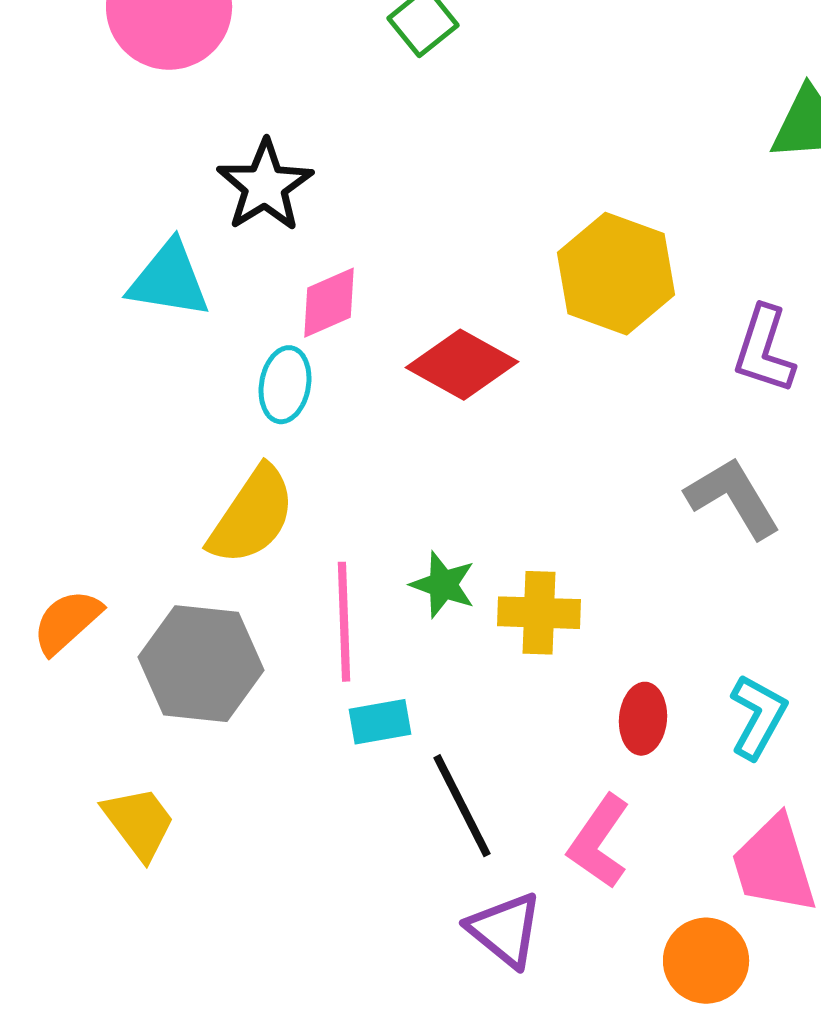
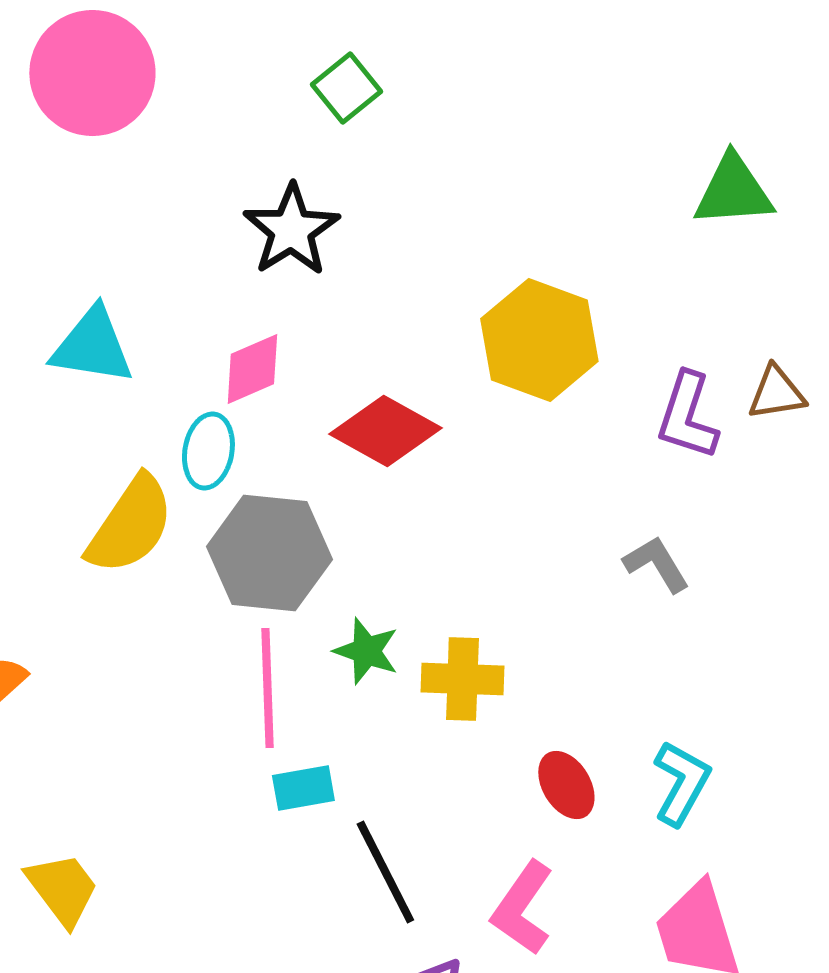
black star: (265, 186) -> (291, 230), moved
gray L-shape: (733, 498) -> (656, 564), size x0.7
yellow semicircle: (252, 516) -> (130, 525), moved
gray hexagon: (201, 664) -> (269, 553), moved
red ellipse: (643, 719) -> (566, 785), turned -36

